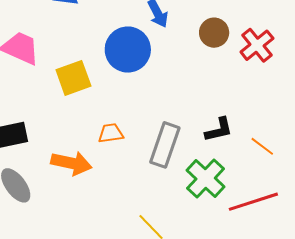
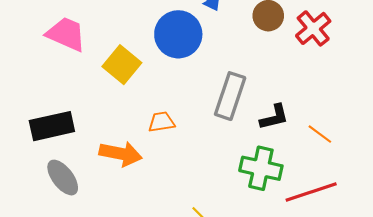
yellow square: (73, 78) -> (122, 65), turned -30
gray rectangle: (165, 145) -> (230, 96), moved
green cross: (206, 178) -> (261, 168), turned -30

